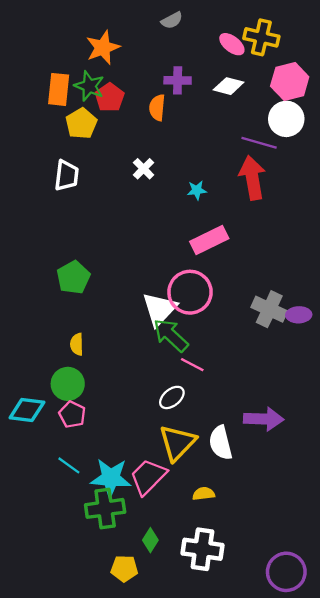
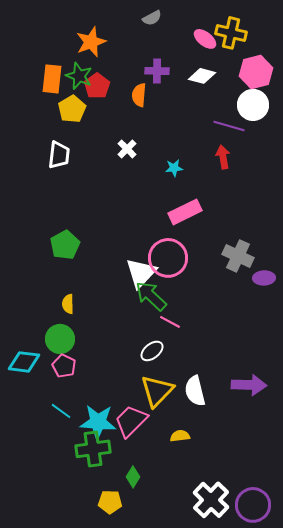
red arrow: (252, 178) -> (223, 157), size x0.6
gray cross: (269, 309) -> (238, 256), moved
purple arrow: (264, 419) -> (249, 385), moved
white cross: (202, 549) -> (211, 500), moved, turned 36

